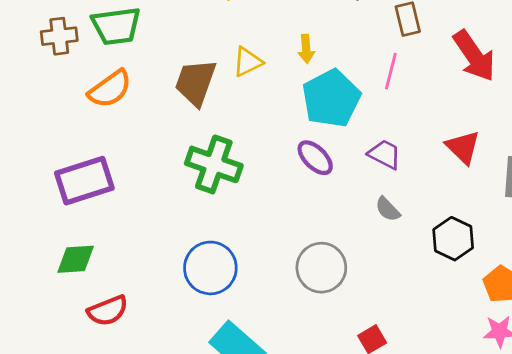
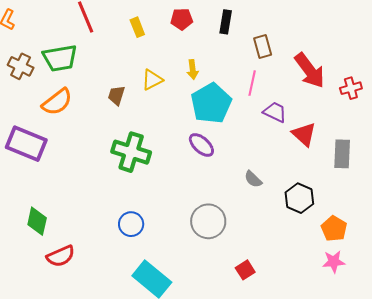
brown cross: (59, 36) -> (21, 66), turned 35
brown trapezoid: (196, 82) -> (116, 95), size x0.6
purple trapezoid: (385, 154) -> (275, 112), moved
purple rectangle: (84, 181) -> (26, 144), moved, turned 42
green diamond: (76, 259) -> (37, 221), turned -72
blue circle: (210, 268) -> (131, 224), size x0.7

